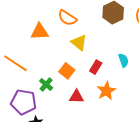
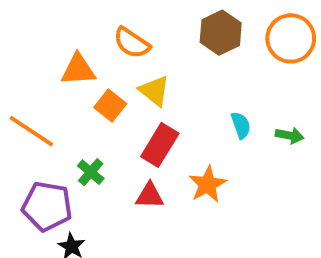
red rectangle: (96, 67) -> (160, 145), moved, size x1.5
orange square: (67, 71) -> (110, 106), moved

